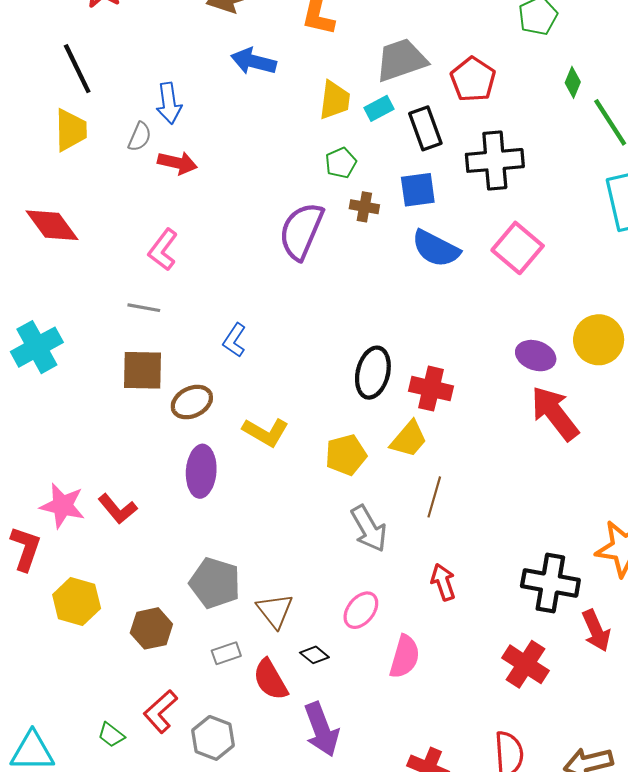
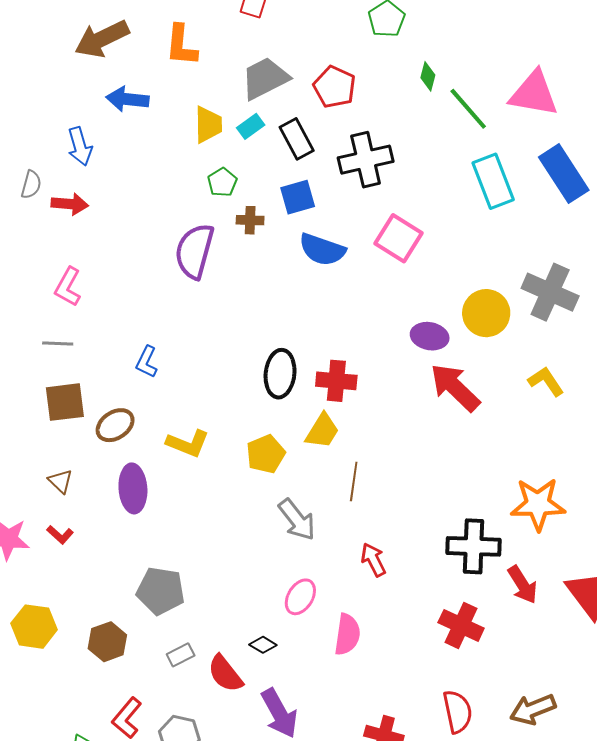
blue arrow: (169, 103) -> (80, 146), moved
red L-shape: (118, 509) -> (60, 535), size x0.7
brown triangle: (275, 611) -> (60, 481), moved, size x0.7

